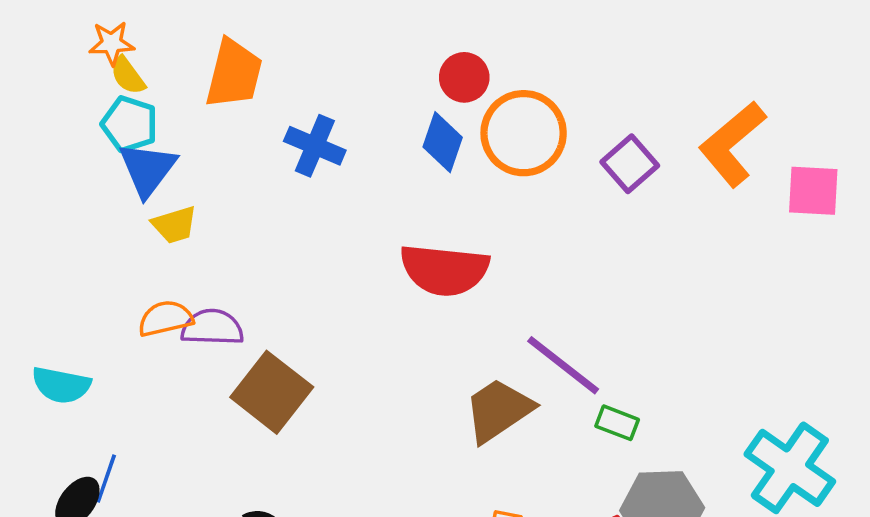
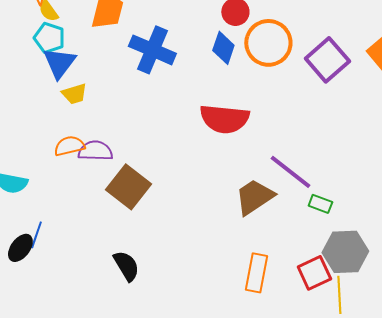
blue cross: (315, 146) -> (152, 50), size x1.4
purple square: (630, 164) -> (327, 60), size x1.4

